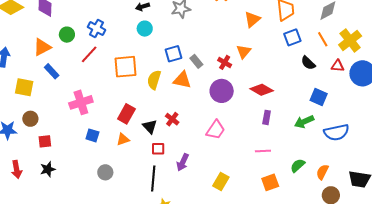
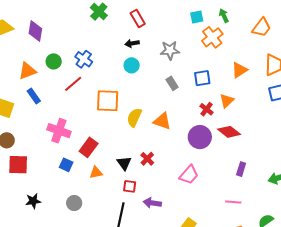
blue square: (173, 54) -> (202, 78), moved
gray rectangle: (196, 61) -> (172, 83), moved
red diamond: (262, 90) -> (229, 132), moved
pink cross: (81, 102) -> (59, 131), turned 30
red rectangle: (126, 114) -> (89, 147), moved
red square: (45, 141) -> (18, 165), size x1.5
purple arrow: (183, 162) -> (152, 203), turned 66
black star: (48, 169) -> (33, 201), moved

